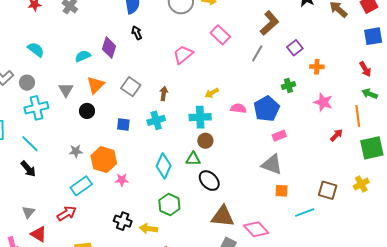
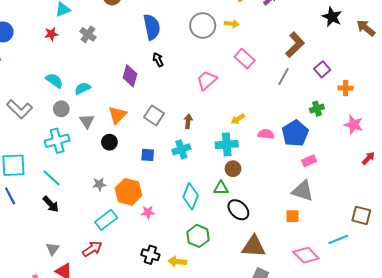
cyan semicircle: (83, 56) -> (83, 88), moved
gray circle: (27, 83) -> (61, 109), moved
orange square: (282, 191) -> (292, 216), moved
pink diamond: (256, 229) -> (306, 255), moved

